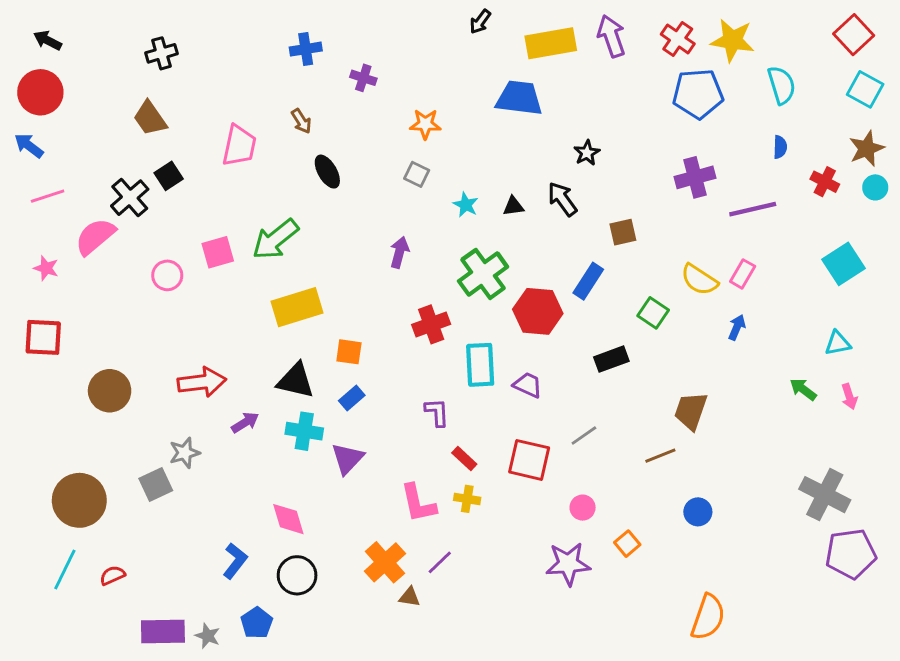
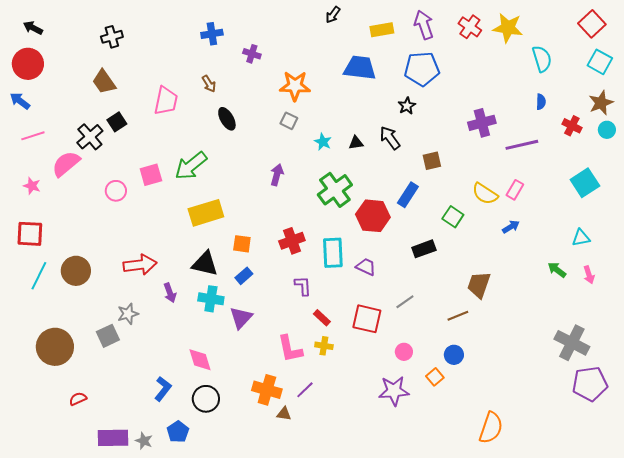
yellow rectangle: (551, 43) -> (382, 30), size x0.7
blue pentagon: (698, 94) -> (422, 69), moved
orange star: (425, 124) -> (295, 86), size x1.4
red cross: (431, 324) -> (292, 241), moved
blue arrow: (737, 327) -> (511, 227), turned 36
purple arrow: (245, 422) -> (170, 293), turned 102
blue circle: (698, 512) -> (454, 355), moved
orange cross: (385, 562) -> (267, 390), turned -32
cyan line: (65, 570) -> (39, 276), moved

